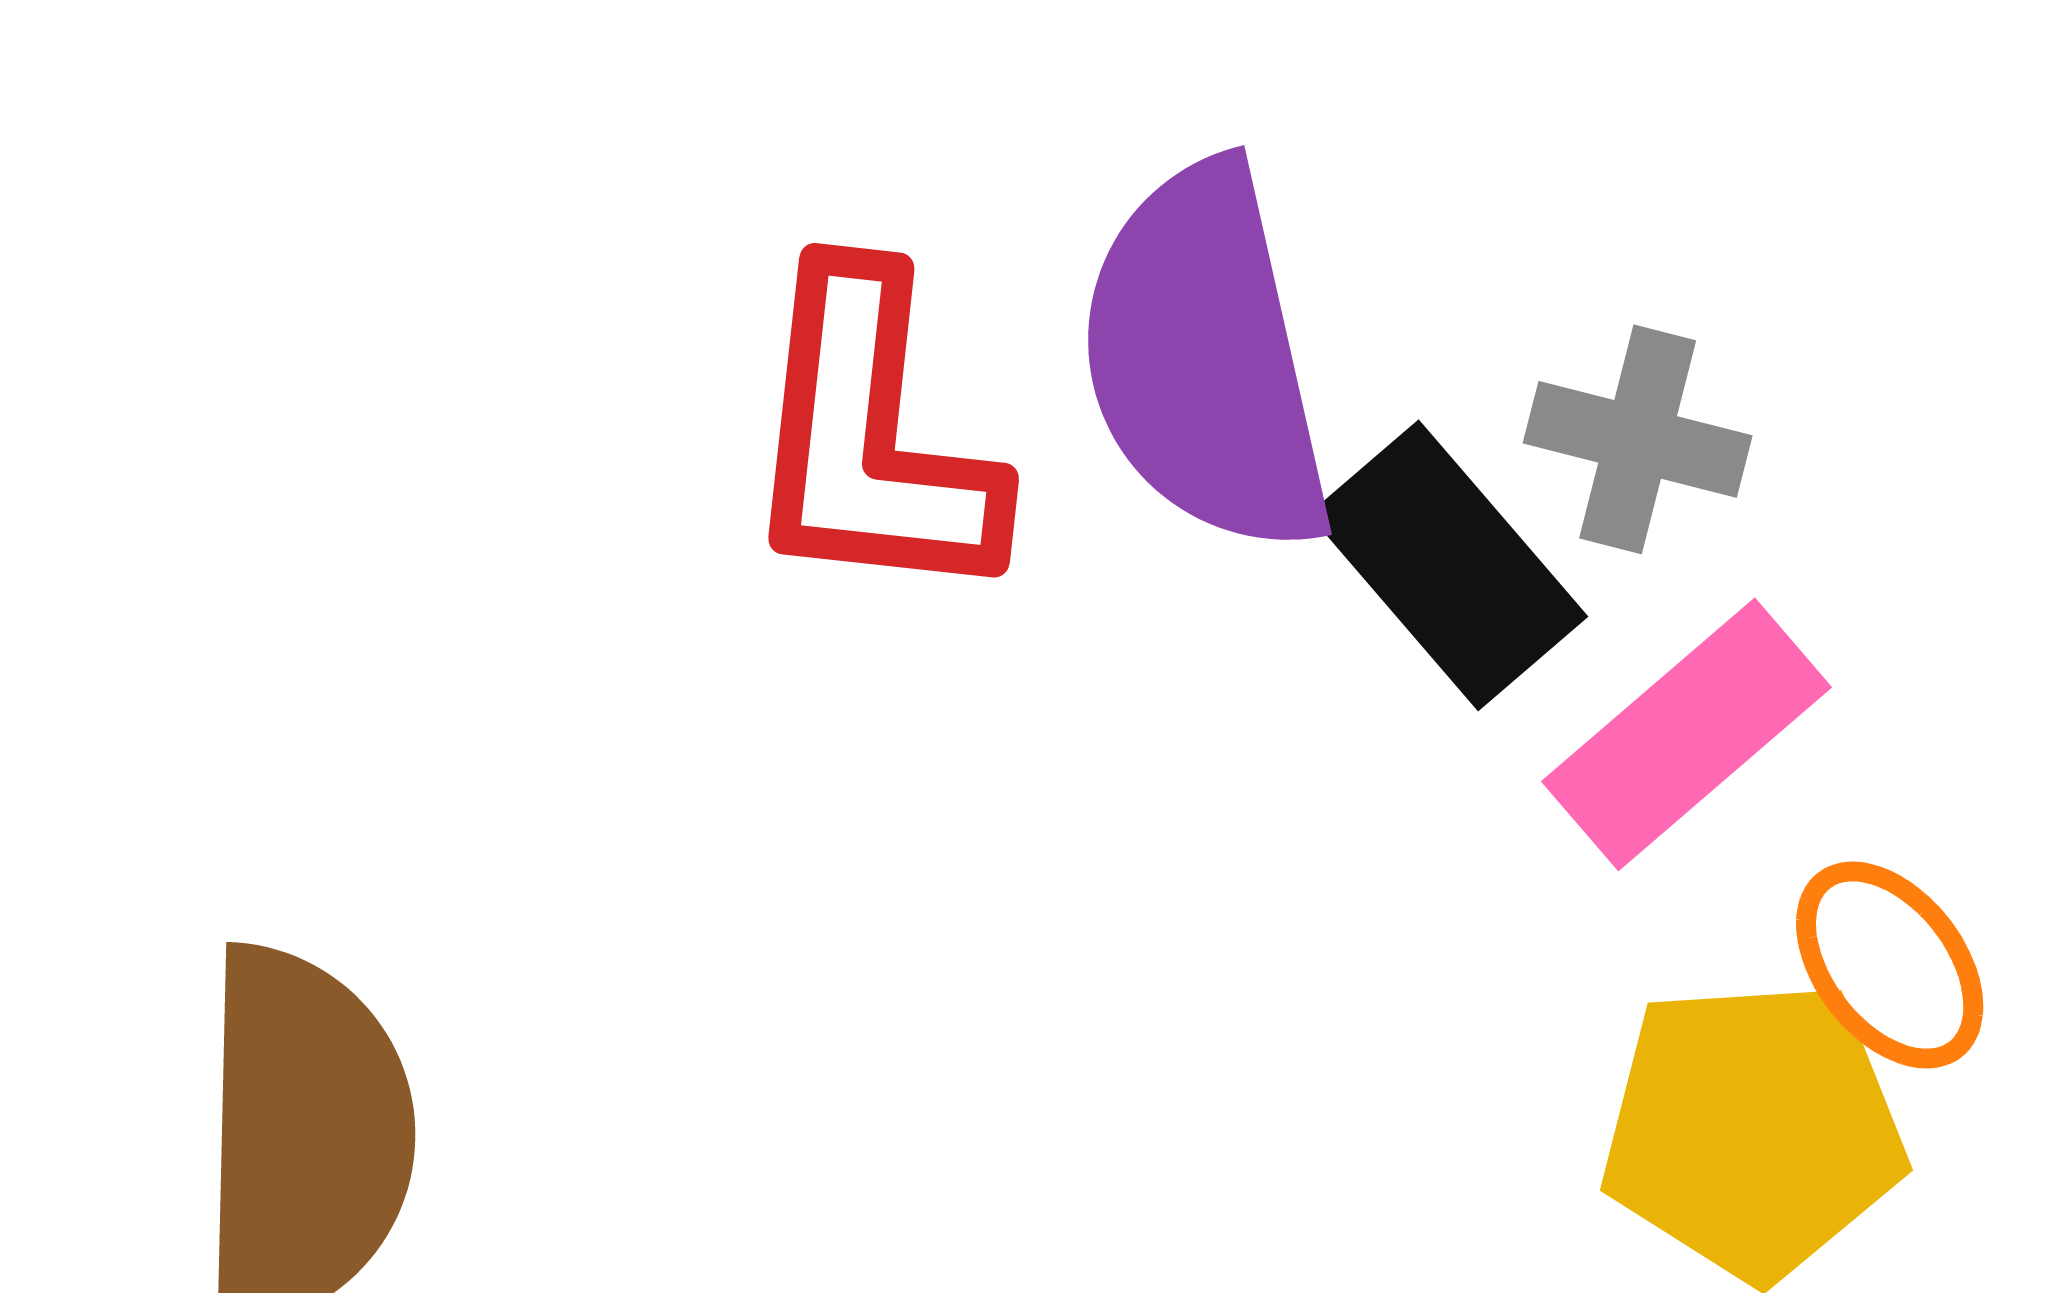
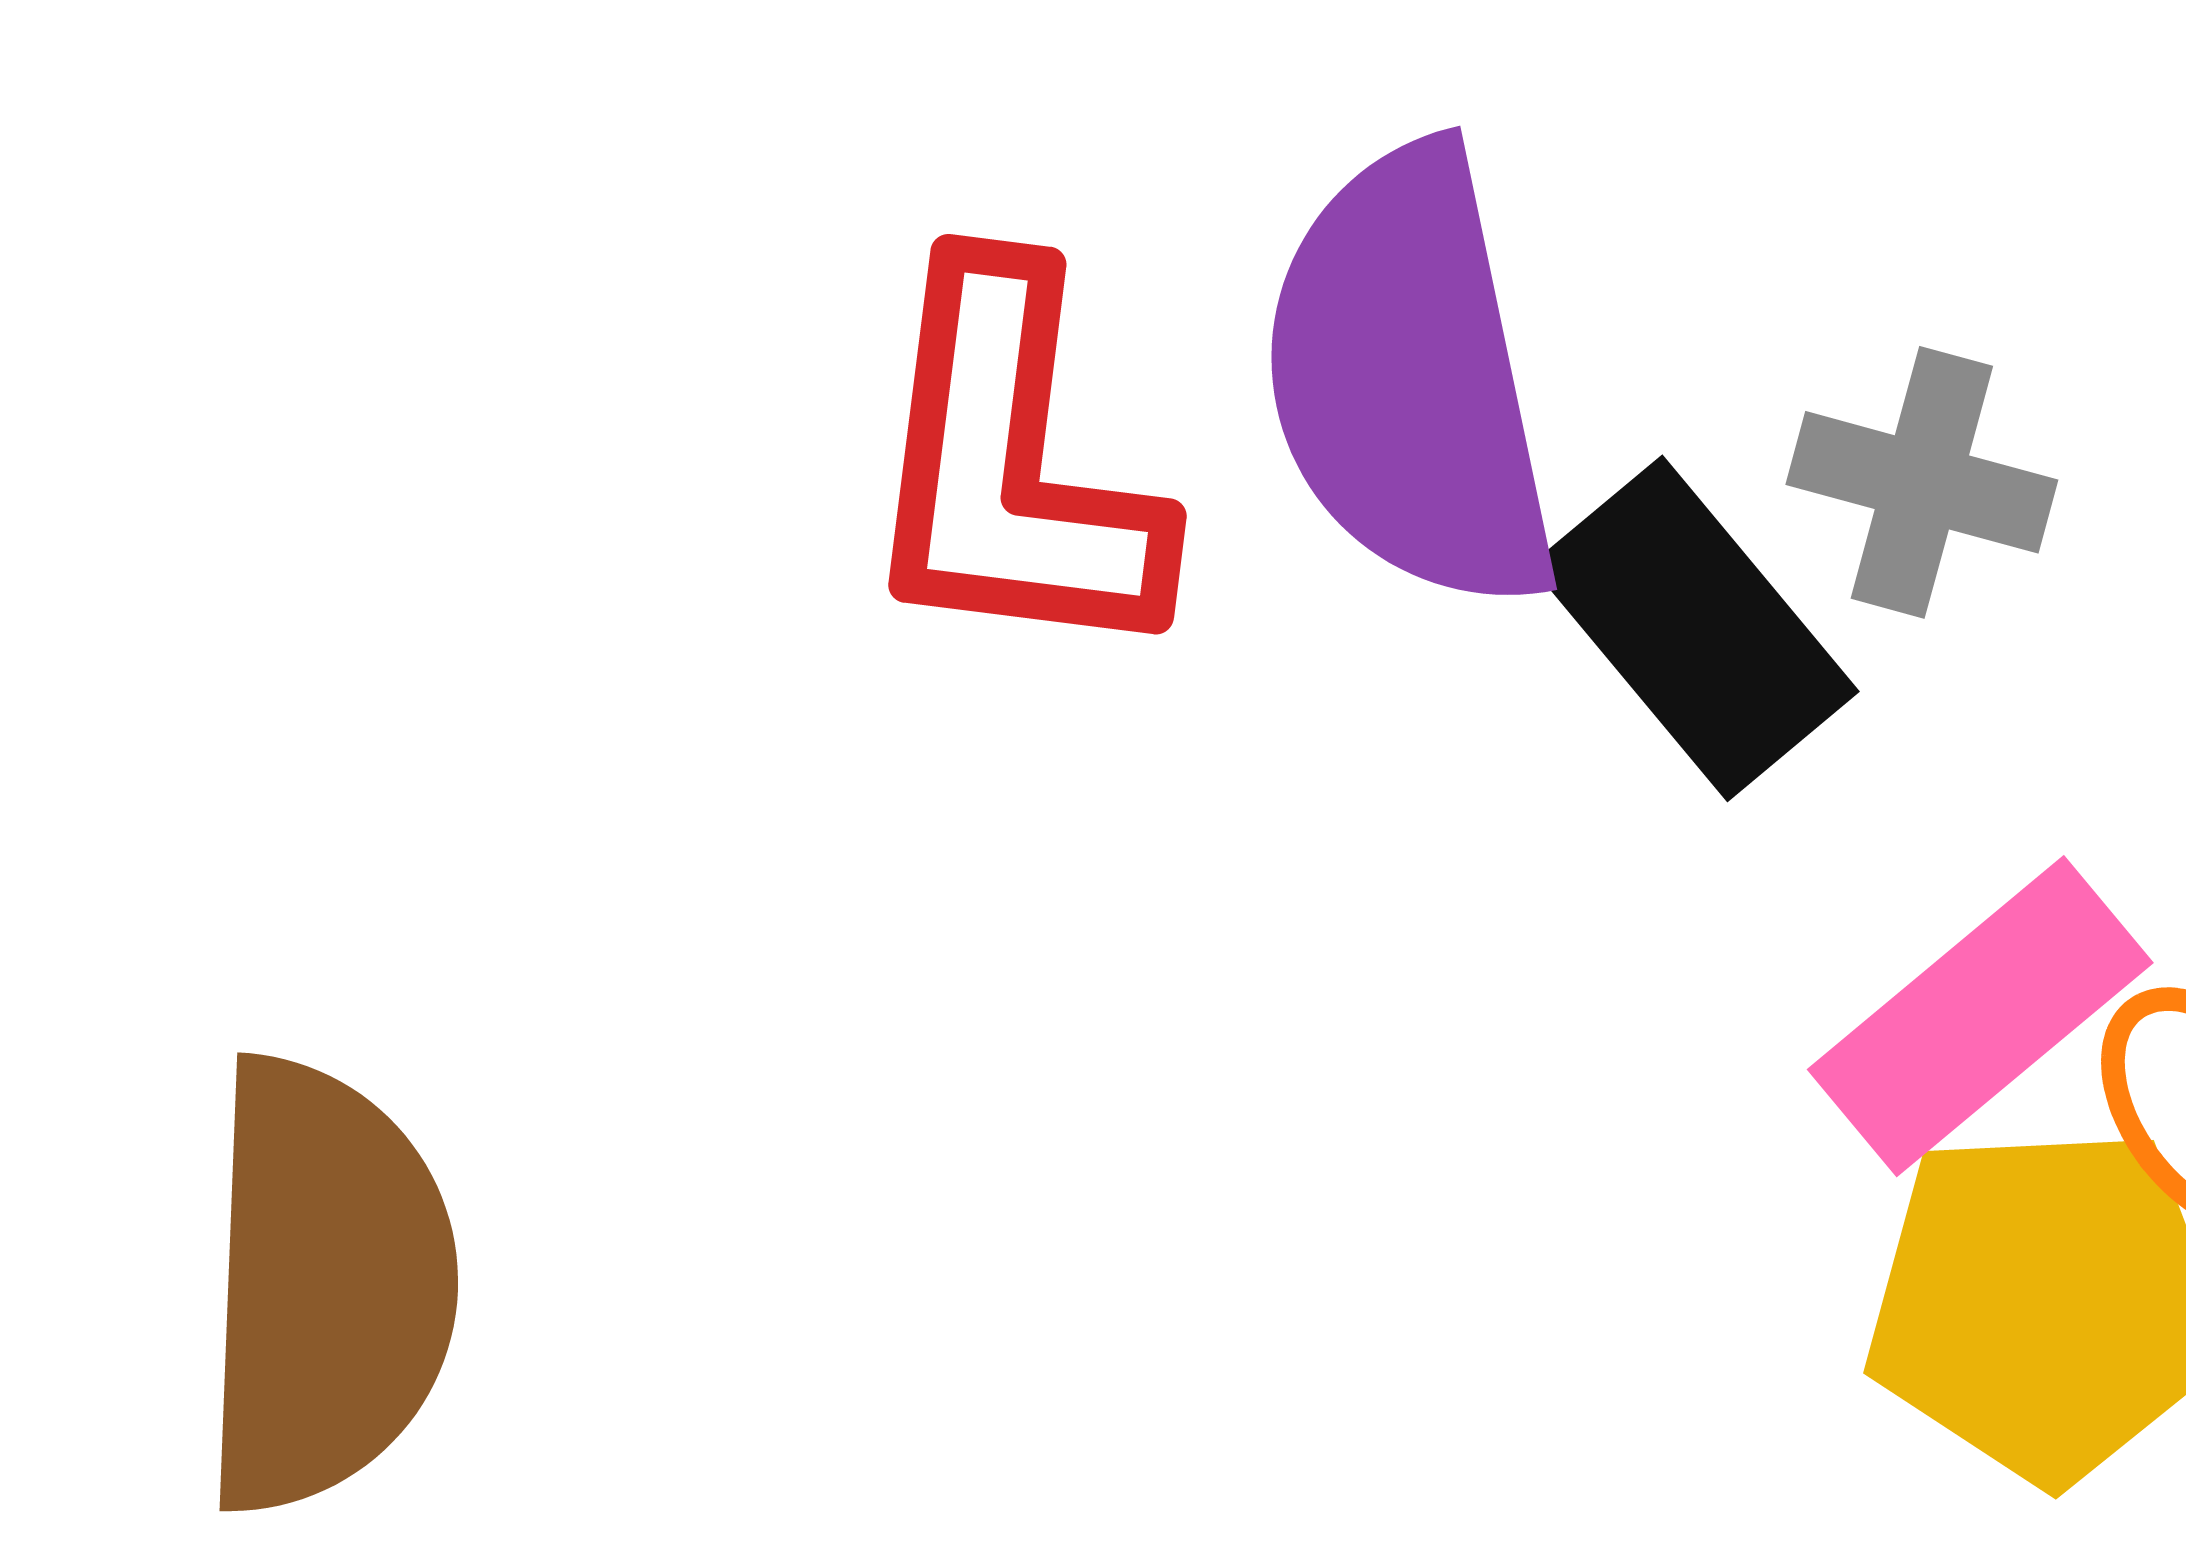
pink rectangle: (1687, 734) -> (1980, 1016), moved

